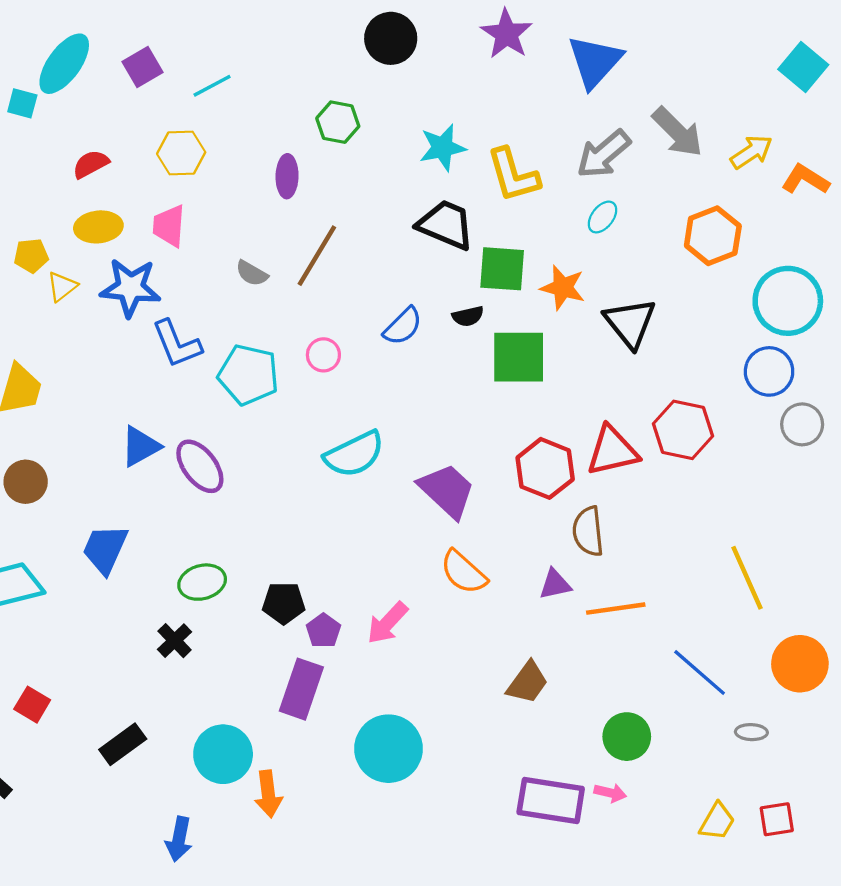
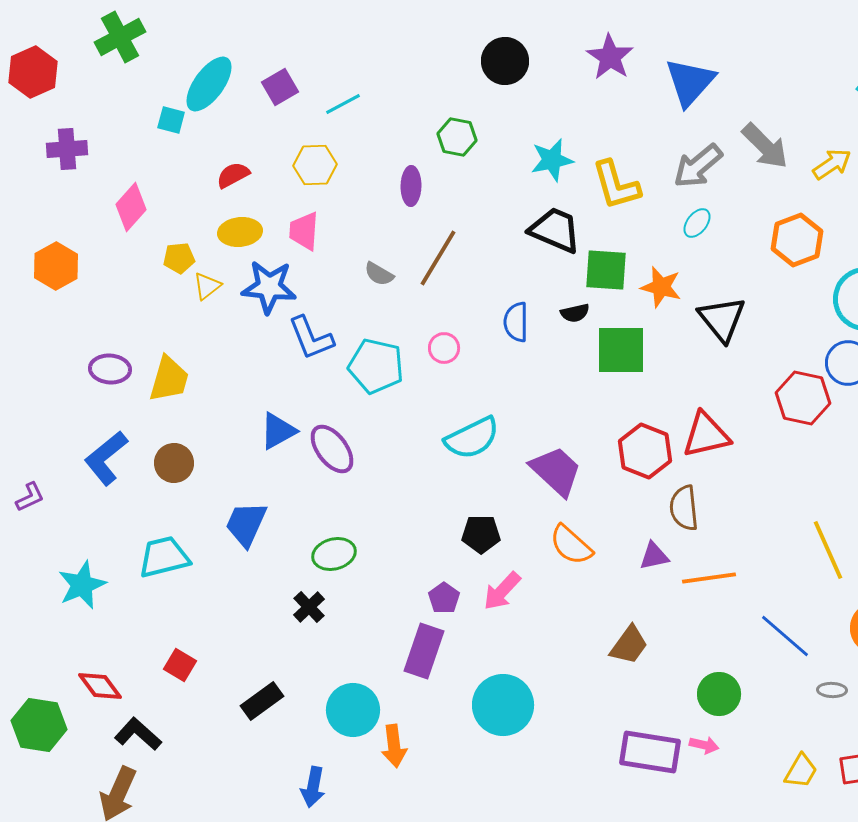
blue semicircle: (403, 326) -> (516, 322), turned 135
red hexagon: (683, 430) -> (803, 398), moved
black pentagon: (284, 603) -> (481, 534), moved

